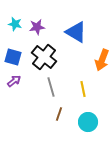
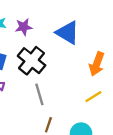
yellow line: (83, 89) -> (93, 97), moved, turned 70

